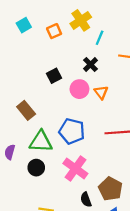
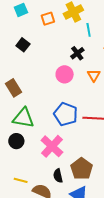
cyan line: (100, 38) -> (89, 30), turned -40
black square: (54, 76) -> (23, 45), moved, turned -32
orange triangle: (101, 92) -> (94, 75), moved
blue pentagon: (72, 131) -> (66, 114), moved

